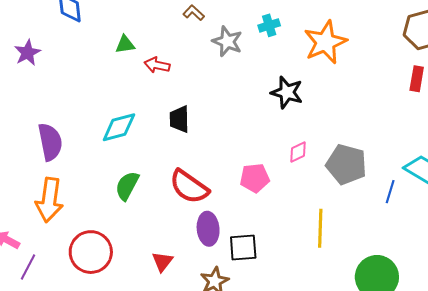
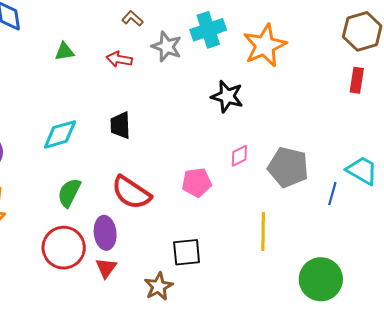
cyan cross: (269, 25) -> (208, 30), size x1.6
red arrow: (157, 65) -> (119, 59), moved
purple ellipse: (208, 229) -> (105, 233), moved
red circle: (91, 252) -> (64, 248), moved

